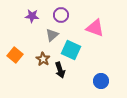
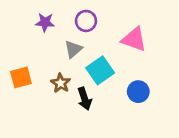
cyan square: (71, 50) -> (100, 70), turned 30
orange square: (15, 55) -> (21, 77), turned 35
blue circle: (101, 81) -> (138, 92), moved

